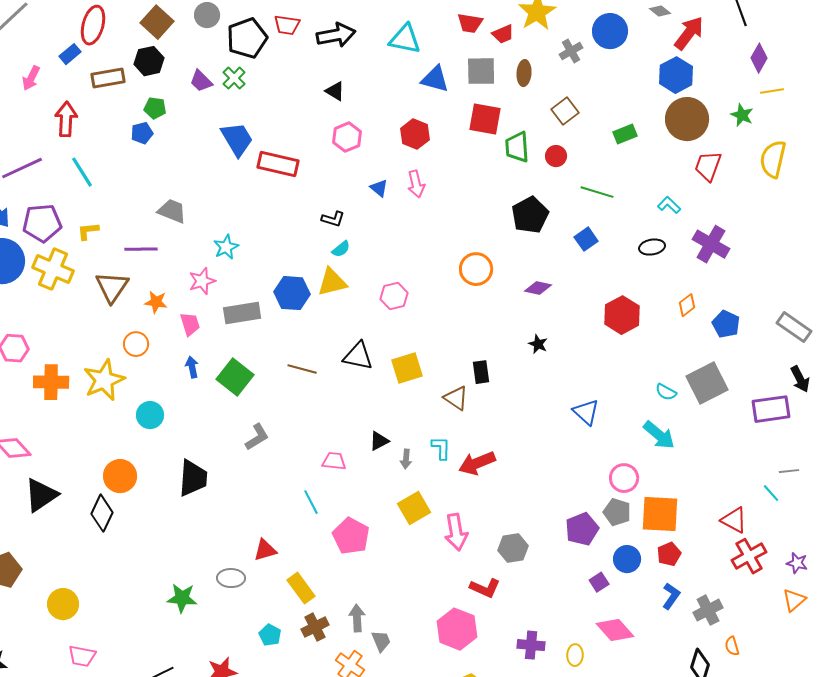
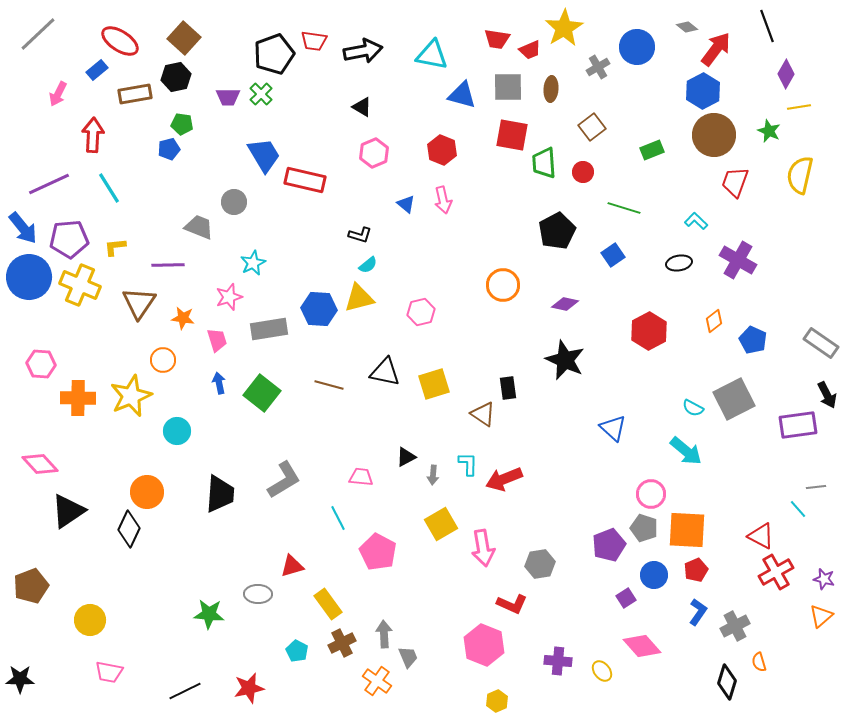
gray circle: (207, 15) -> (234, 202), moved
red ellipse: (93, 25) -> (120, 41), turned -72
purple trapezoid: (201, 81) -> (228, 97), turned -45
black star: (538, 344) -> (565, 360), size x2.0
gray L-shape: (257, 437) -> (284, 480), moved, size x1.4
yellow ellipse: (575, 655) -> (602, 671), turned -40

